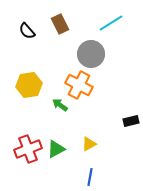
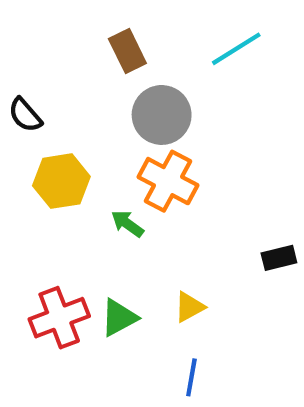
black semicircle: (27, 31) -> (25, 115), moved
gray circle: (91, 54) -> (162, 115), moved

